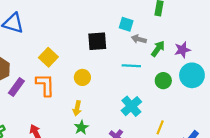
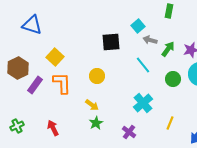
cyan square: (126, 24) -> (138, 26), turned 32
yellow square: (48, 57) -> (55, 57), moved
cyan line: (131, 66) -> (143, 65), turned 48
yellow arrow: (77, 108) -> (92, 105), turned -64

